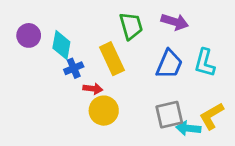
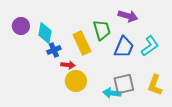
green trapezoid: (131, 26) -> (102, 30), moved
cyan L-shape: (205, 63) -> (150, 46), turned -140
yellow L-shape: (212, 116) -> (155, 85), turned -40
cyan arrow: (188, 128) -> (112, 93), moved

